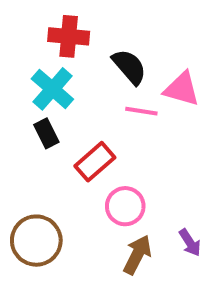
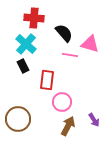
red rectangle: (95, 162) -> (47, 80), turned -42

